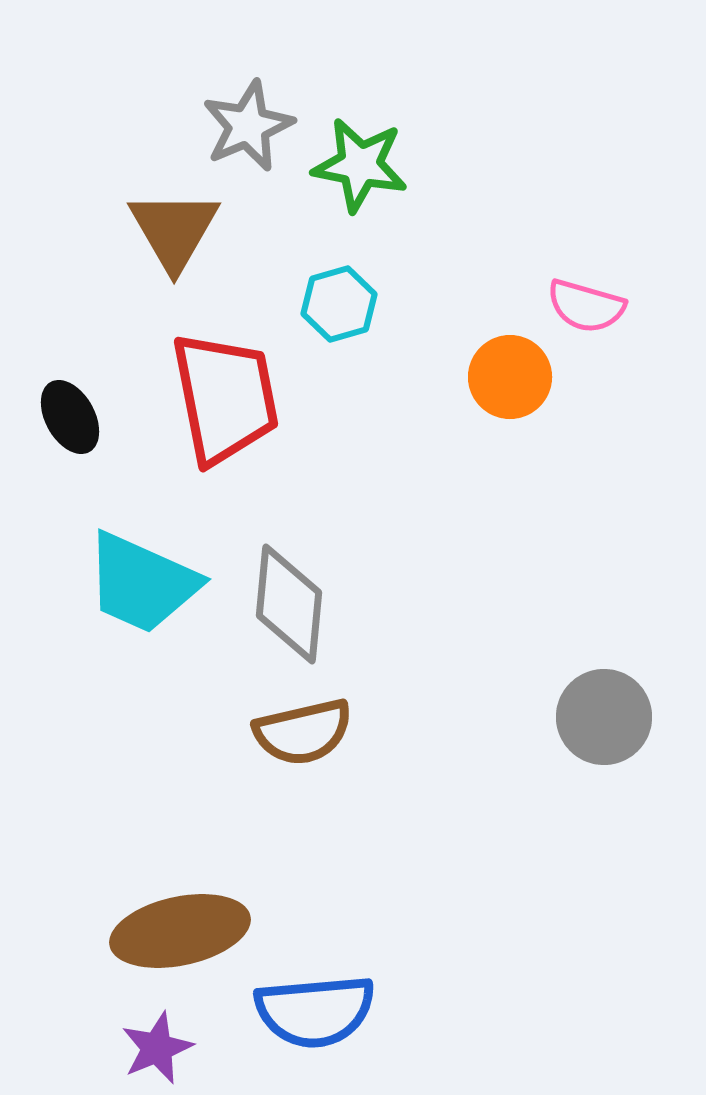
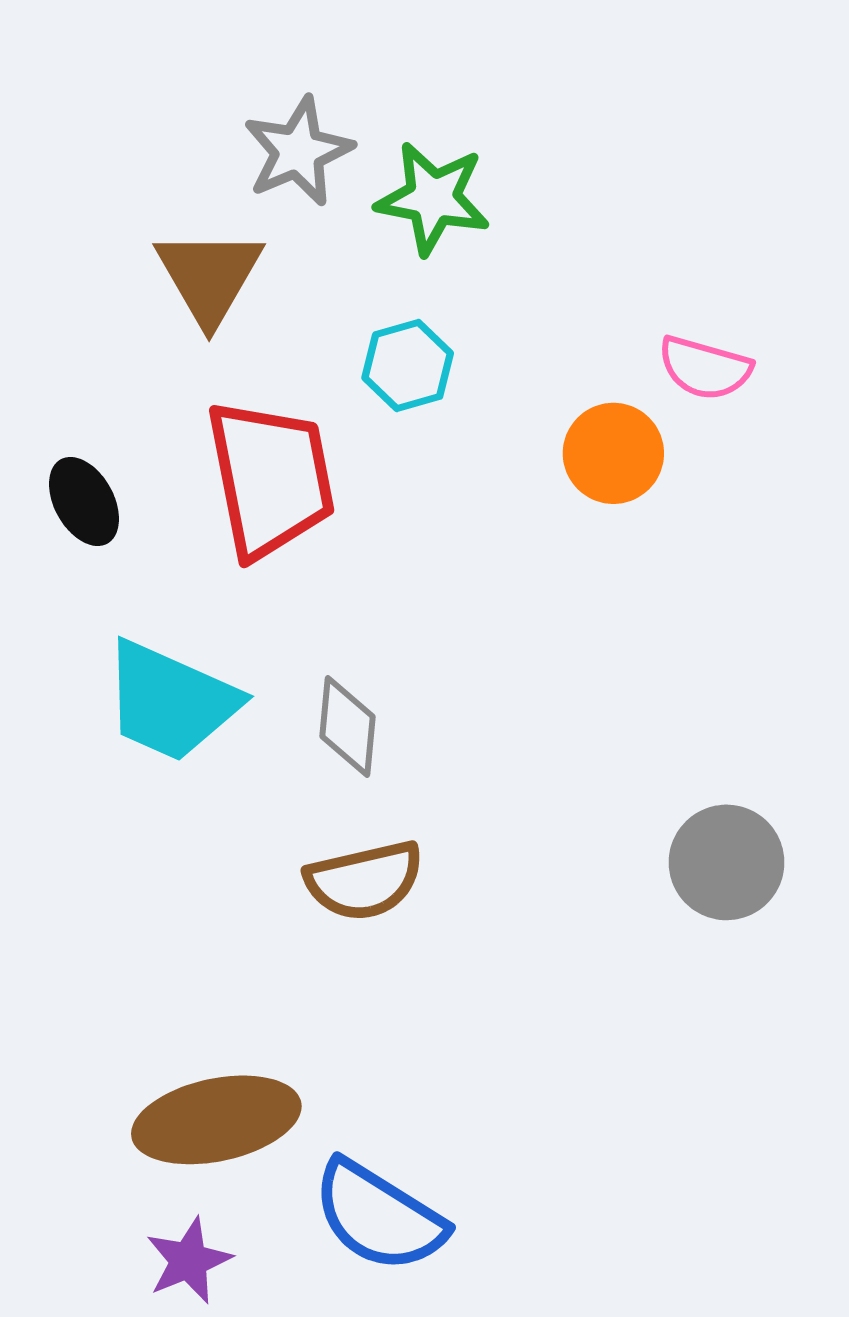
gray diamond: (289, 604) -> (347, 726), size x0.7
blue semicircle: (315, 1011) -> (379, 1216), turned 37

